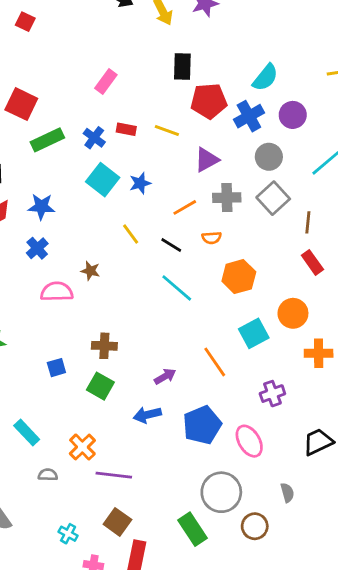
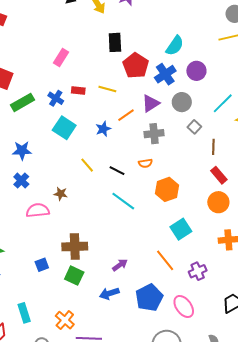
red pentagon: (209, 101) -> (136, 66), turned -30
purple triangle: (207, 160) -> (151, 103), moved
blue star: (140, 183) -> (103, 129), moved
gray square: (273, 198) -> (194, 127), moved, size x0.6
orange line: (185, 207) -> (126, 115), moved
orange circle: (293, 313) -> (218, 202), moved
brown cross: (104, 346) -> (75, 247), size x1.4
orange line: (215, 362) -> (165, 260), moved
cyan rectangle: (27, 433) -> (24, 313), turned 30

